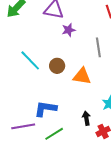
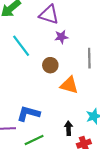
cyan line: (30, 60) -> (21, 46), moved
brown circle: (57, 66) -> (50, 65), moved

